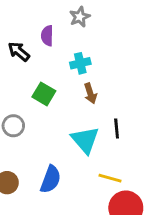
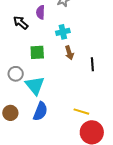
green square: (44, 94) -> (37, 52), turned -35
black line: (117, 128) -> (92, 64), moved
cyan triangle: (85, 140) -> (35, 85), moved

